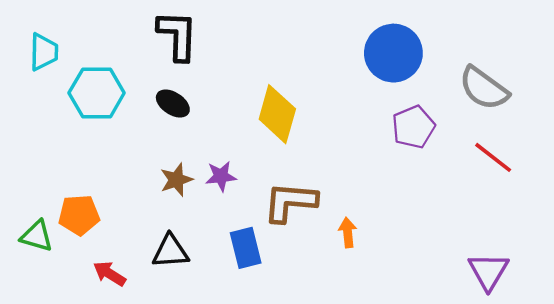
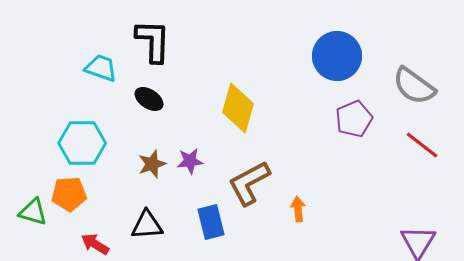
cyan trapezoid: (44, 52) -> (101, 68), moved, turned -72
cyan hexagon: (97, 93) -> (82, 143), moved
brown L-shape: (290, 202) -> (249, 183), turned -33

